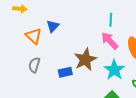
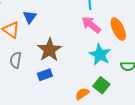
brown star: (85, 59) -> (49, 50), moved
blue rectangle: (65, 72) -> (45, 75), moved

